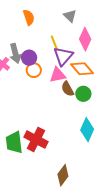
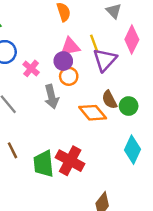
gray arrow: (15, 53) -> (52, 97), moved
orange diamond: (82, 69) -> (93, 113), moved
pink triangle: (58, 75) -> (70, 47), moved

